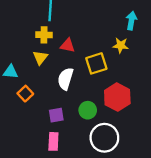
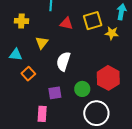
yellow cross: (44, 35) -> (21, 21), moved
red triangle: (68, 45) -> (66, 24), moved
yellow square: (96, 63) -> (93, 21), moved
pink rectangle: (53, 141) -> (42, 114), moved

